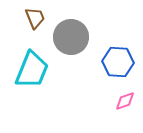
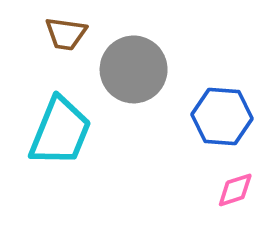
brown trapezoid: (35, 18) -> (66, 34), turned 120

